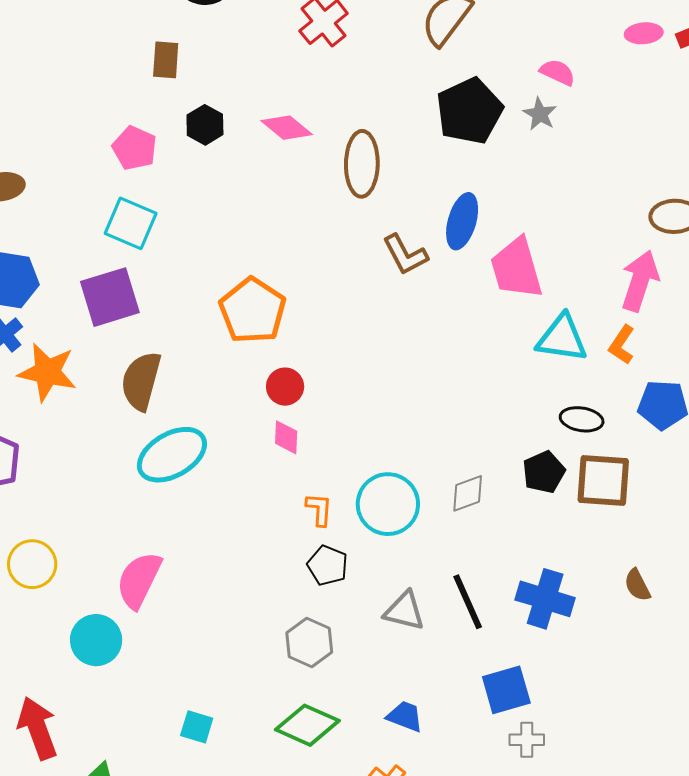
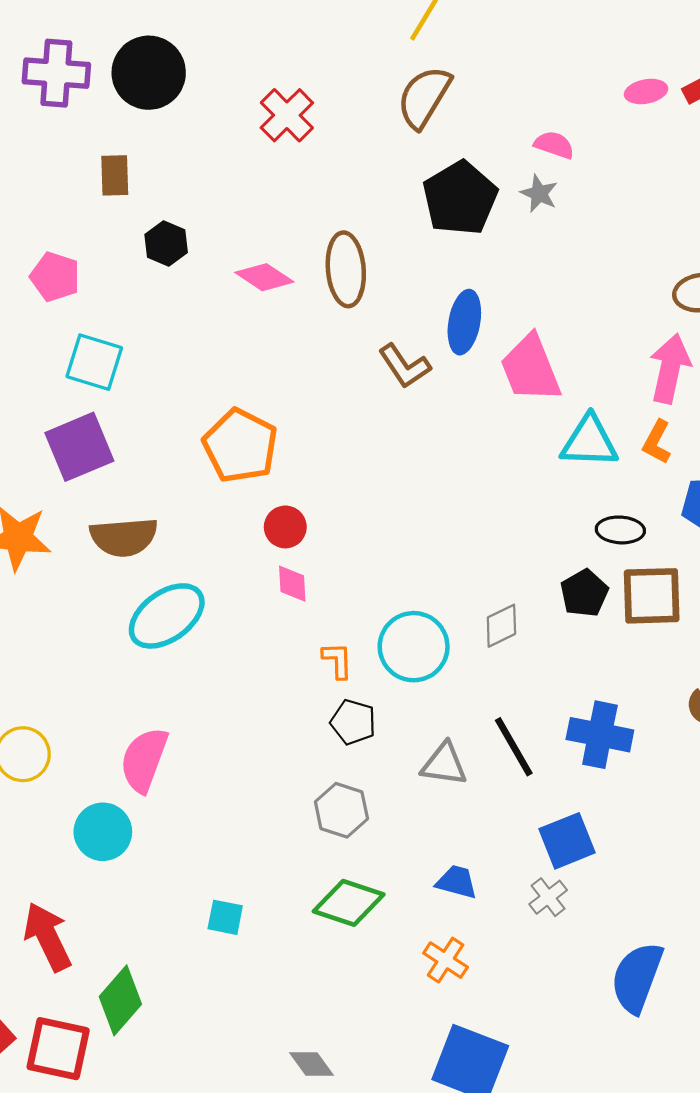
pink diamond: (287, 128) -> (264, 277), moved
pink pentagon: (134, 148) -> (55, 277), moved
brown semicircle: (141, 381) -> (124, 537), turned -104
gray cross: (527, 740) -> (548, 897), moved, turned -32

